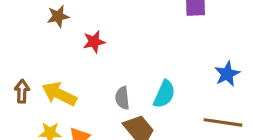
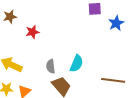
blue star: (227, 74) -> (116, 23), moved

